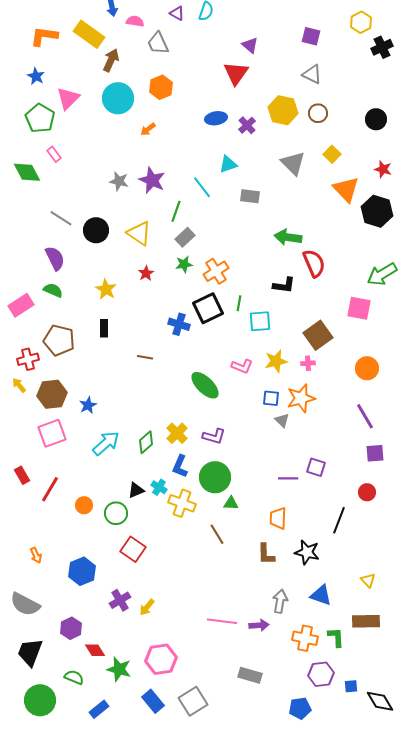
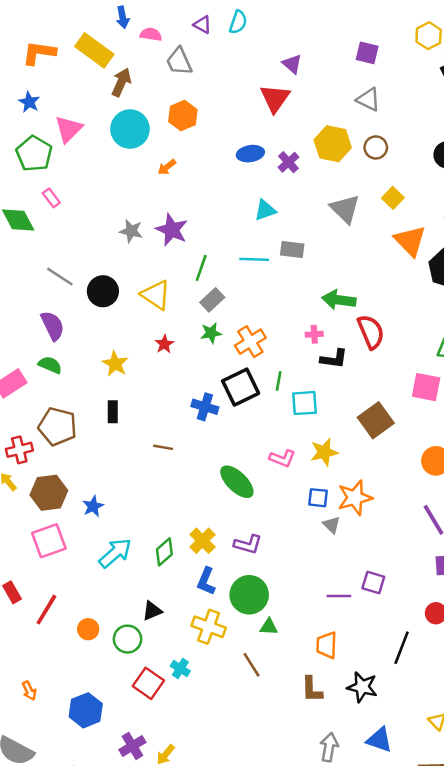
cyan line: (202, 187) -> (254, 259), moved, turned -50
pink cross: (308, 363) -> (314, 334), moved
cyan cross: (159, 487) -> (180, 669), moved

